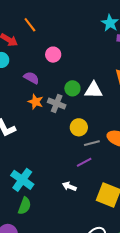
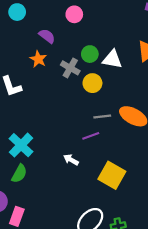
orange star: (36, 102) -> (38, 59), moved
yellow circle: (79, 127) -> (92, 83), moved

